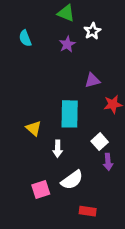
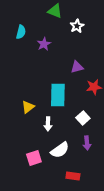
cyan semicircle: (25, 38) -> (21, 32), turned -144
purple star: (67, 44) -> (44, 44), moved
yellow triangle: (34, 128) -> (28, 107), turned 40
purple arrow: (108, 162) -> (87, 143), moved

